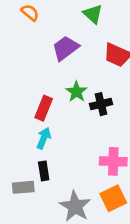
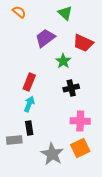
green star: (76, 92) -> (63, 61), moved
black cross: (101, 104) -> (71, 88), moved

